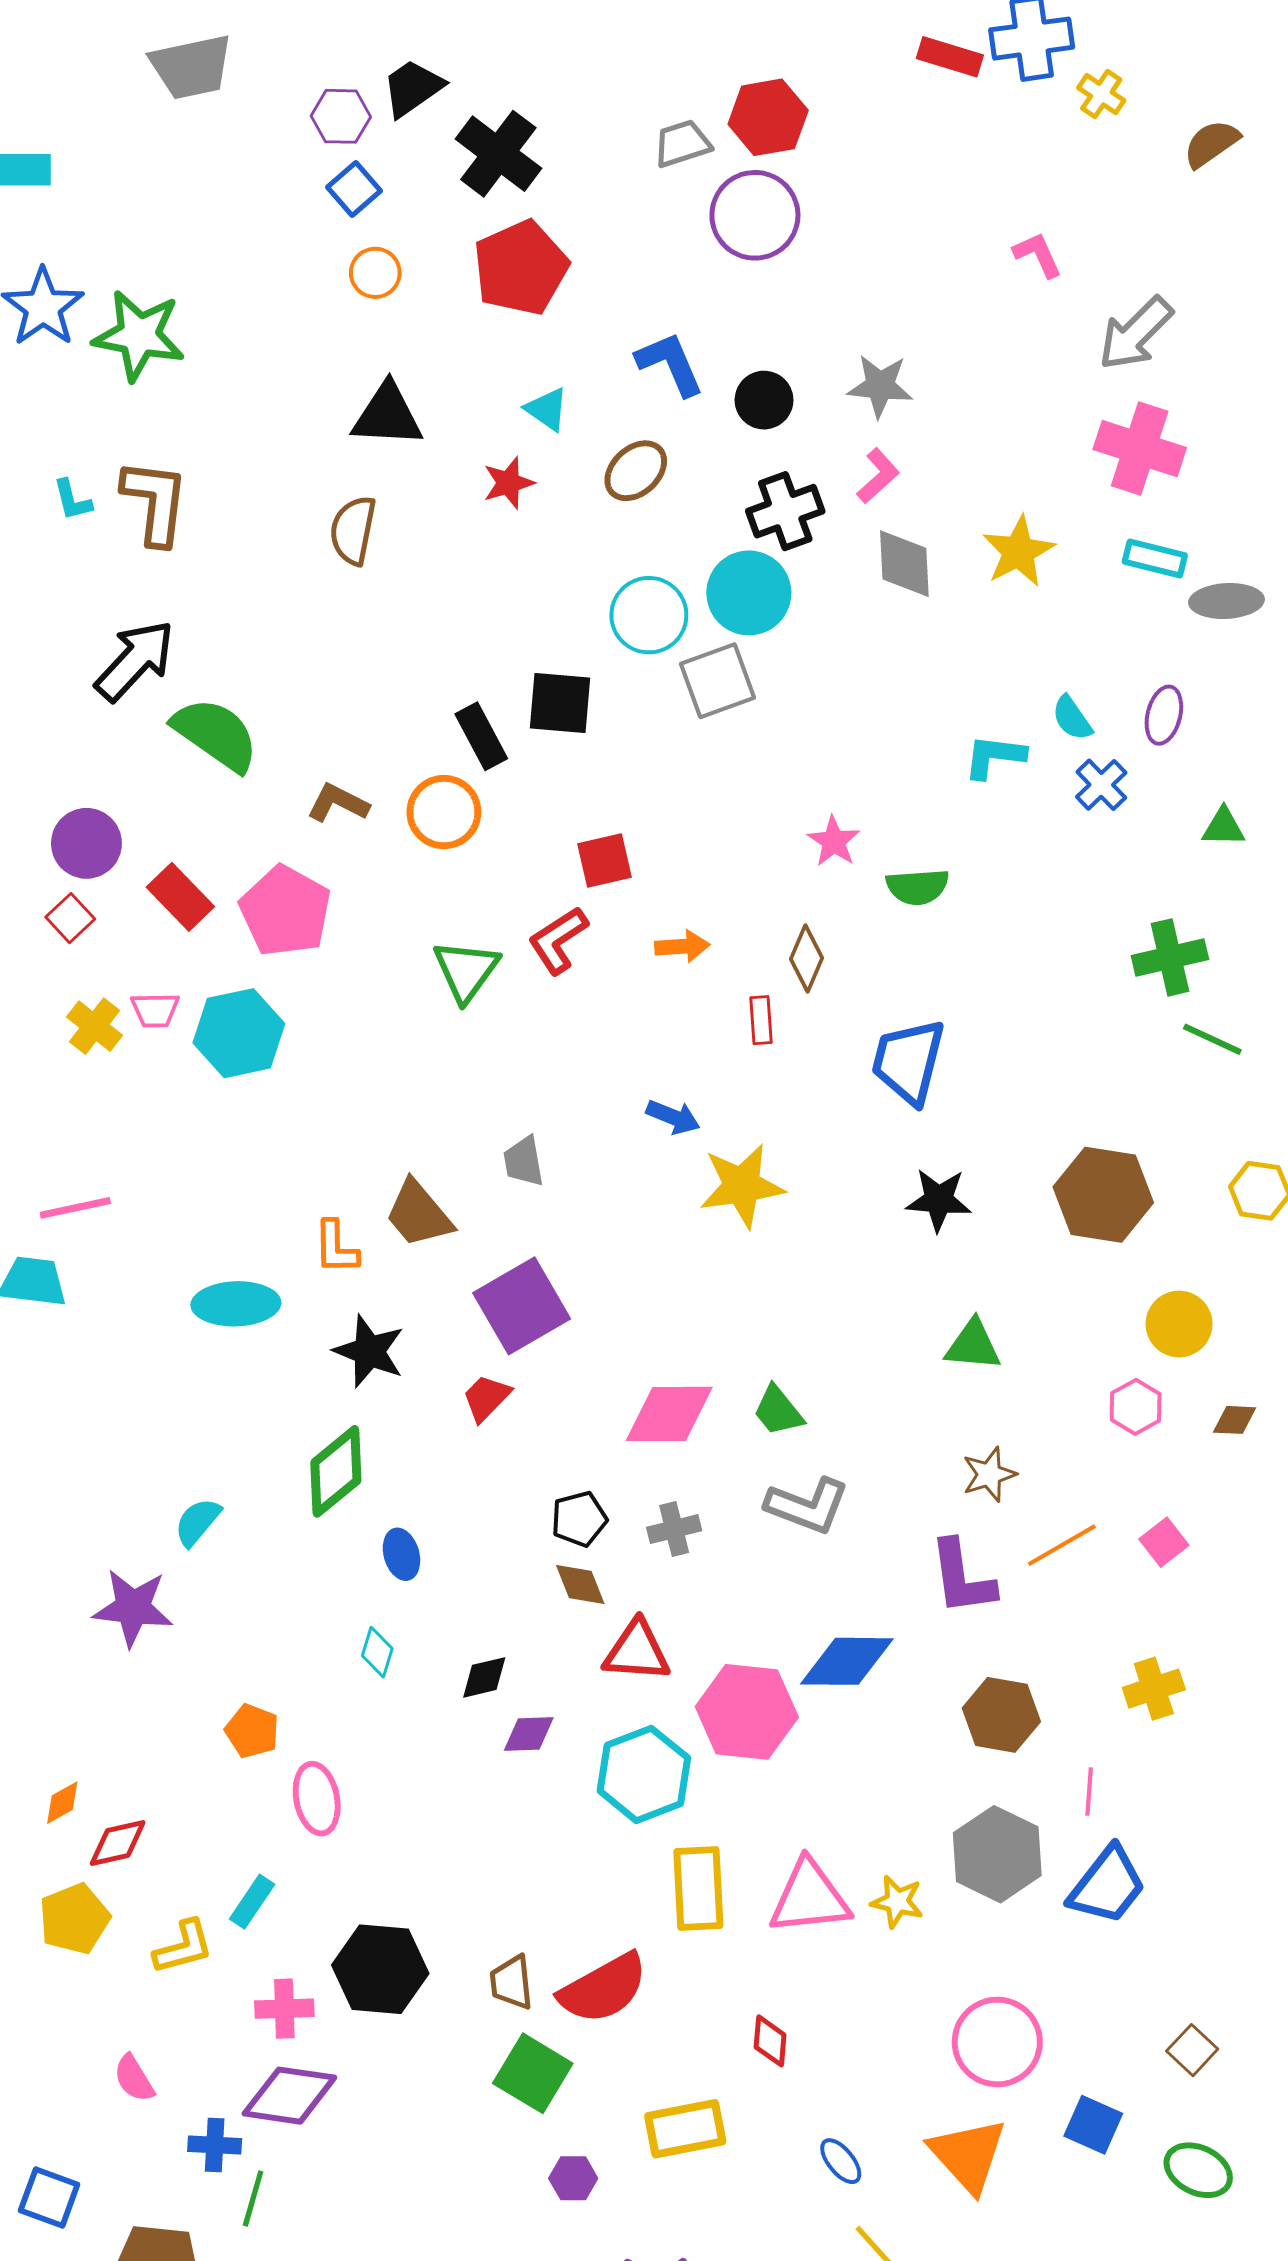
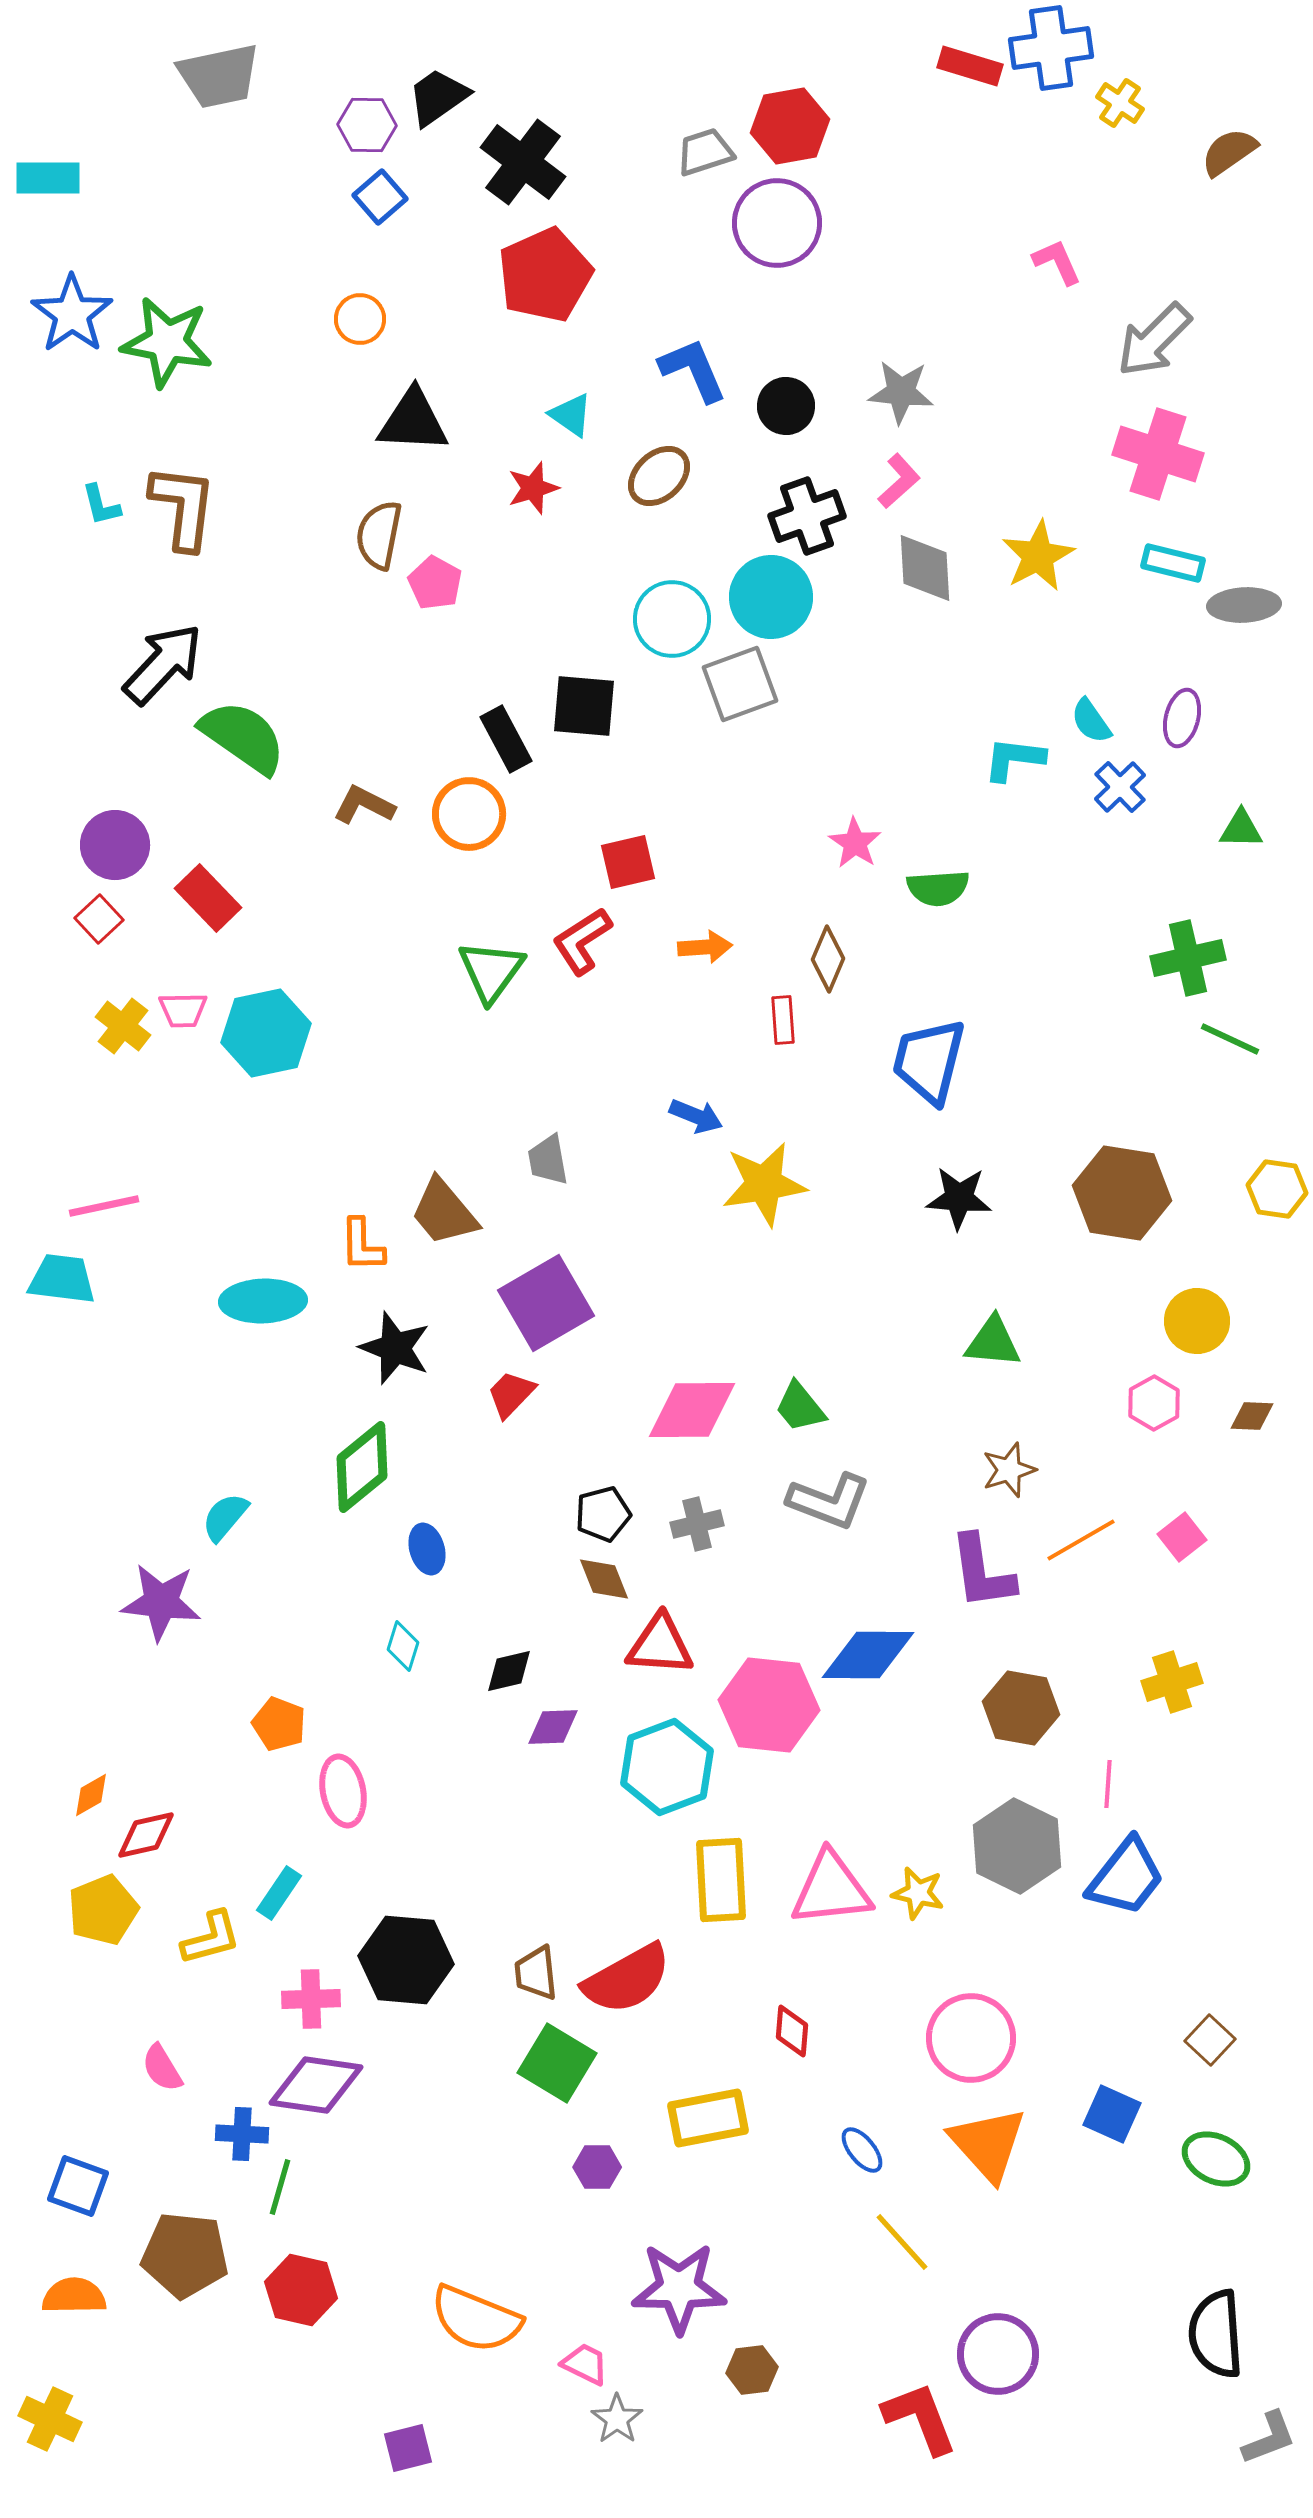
orange circle: (375, 273) -> (360, 319), moved
pink pentagon: (285, 911) -> (435, 583), moved, size x0.6
pink circle: (997, 2042) -> (971, 2038), moved

